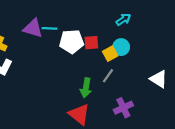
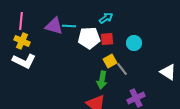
cyan arrow: (123, 19) -> (106, 18), moved
yellow square: (110, 54) -> (110, 61), moved
gray line: (108, 76) -> (122, 69), turned -72

